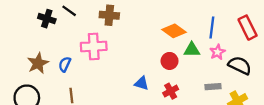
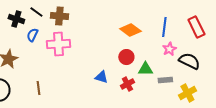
brown cross: (109, 15) -> (59, 16), moved
green triangle: (192, 50) -> (145, 69), moved
blue semicircle: (65, 64) -> (32, 35), moved

